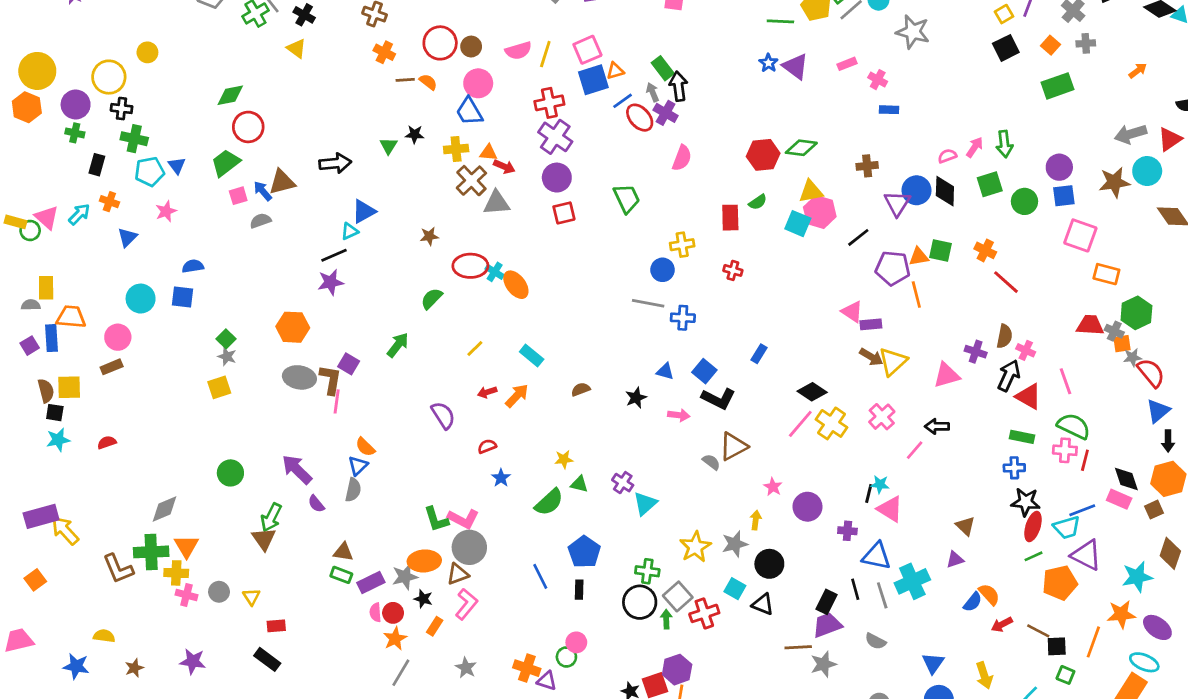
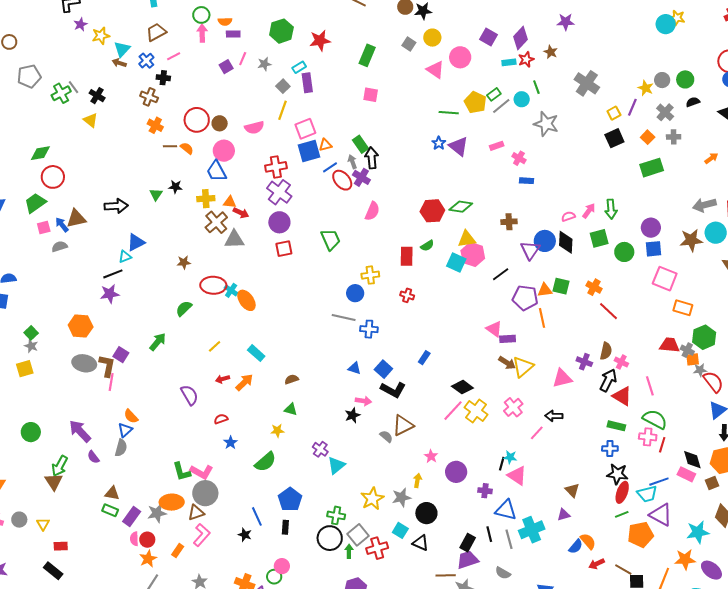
yellow line: (545, 54) -> (282, 110), moved
black star: (636, 398) -> (352, 415), moved
green triangle: (579, 484) -> (291, 409), moved
purple rectangle: (371, 582) -> (132, 517), turned -30
black star: (423, 599) -> (245, 535), moved

